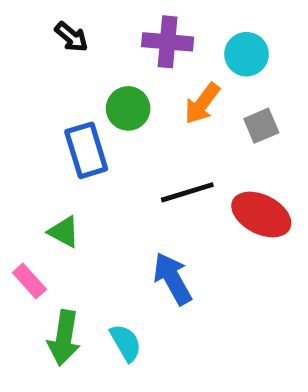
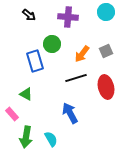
cyan circle: (246, 54) -> (106, 12), moved
orange arrow: (202, 104) -> (82, 54), moved
red ellipse: (261, 214) -> (106, 87), turned 50

